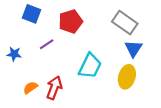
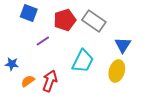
gray rectangle: (125, 23) -> (94, 21), moved
blue star: (14, 54) -> (12, 64), moved

